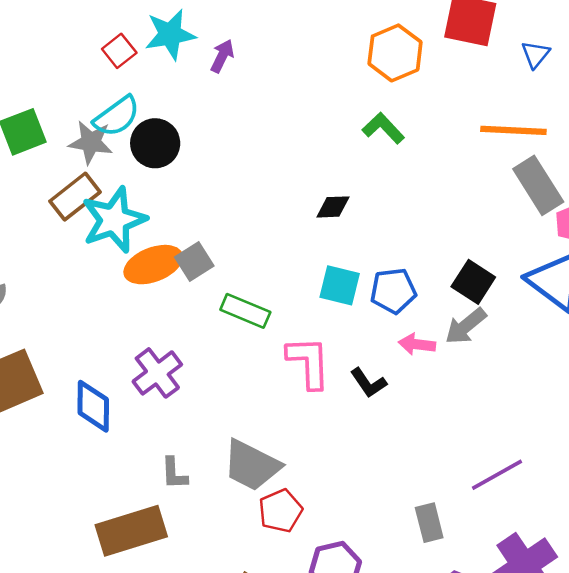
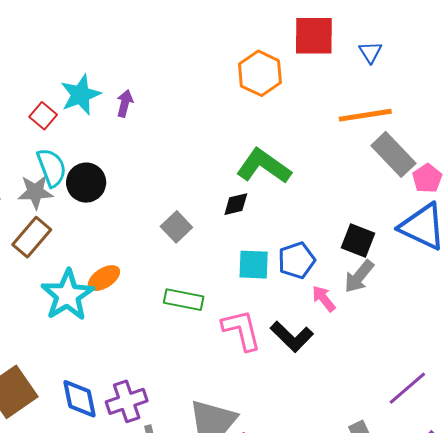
cyan semicircle: (117, 116) -> (52, 168), turned -63
green L-shape: (383, 128) -> (264, 166), moved, size x1.6
cyan star: (114, 220) -> (67, 295), moved
gray square: (194, 262) -> (176, 227), moved
orange ellipse: (153, 265) -> (104, 278), size x0.7
pink arrow: (417, 344) -> (324, 299), turned 56
purple cross: (157, 373) -> (127, 401), moved, turned 30
black L-shape: (368, 383) -> (292, 336), size x1.4

